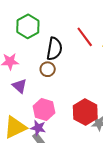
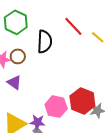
brown circle: (48, 69) -> (18, 56), moved
pink hexagon: (44, 110) -> (56, 107), moved

